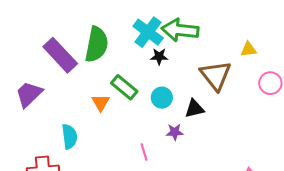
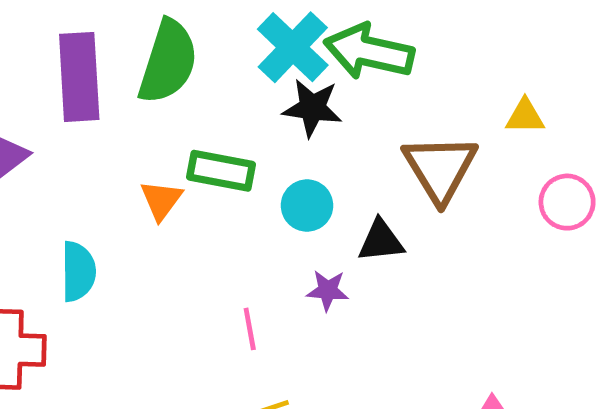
purple rectangle: (60, 55) -> (79, 77), turned 33
black star: (159, 56) -> (312, 108), size x1.4
green rectangle: (124, 87) -> (221, 171), turned -36

